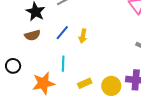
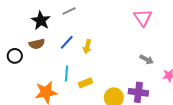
black circle: (13, 66) -> (15, 56), moved
yellow rectangle: (85, 83) -> (85, 83), moved

